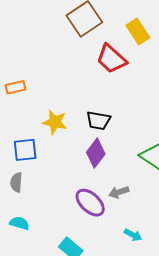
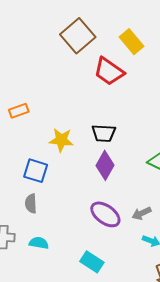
blue square: (25, 150) -> (36, 171), turned 30
gray arrow: (119, 192) -> (142, 213), moved

